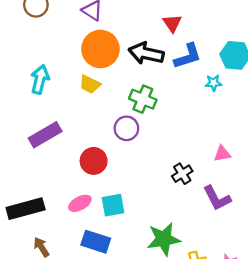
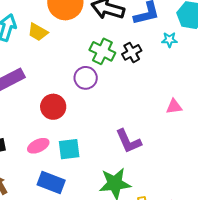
yellow trapezoid: (90, 84) -> (38, 32), moved
black cross: (182, 174) -> (132, 52), moved
purple L-shape: (217, 198) -> (128, 141), moved

